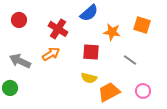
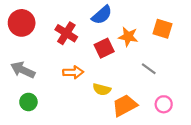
red circle: (19, 20) -> (22, 23), size x1.5
red square: (91, 52) -> (104, 48), moved, turned -30
orange arrow: (51, 54) -> (73, 72), moved, turned 30
green circle: (10, 88) -> (28, 102), moved

